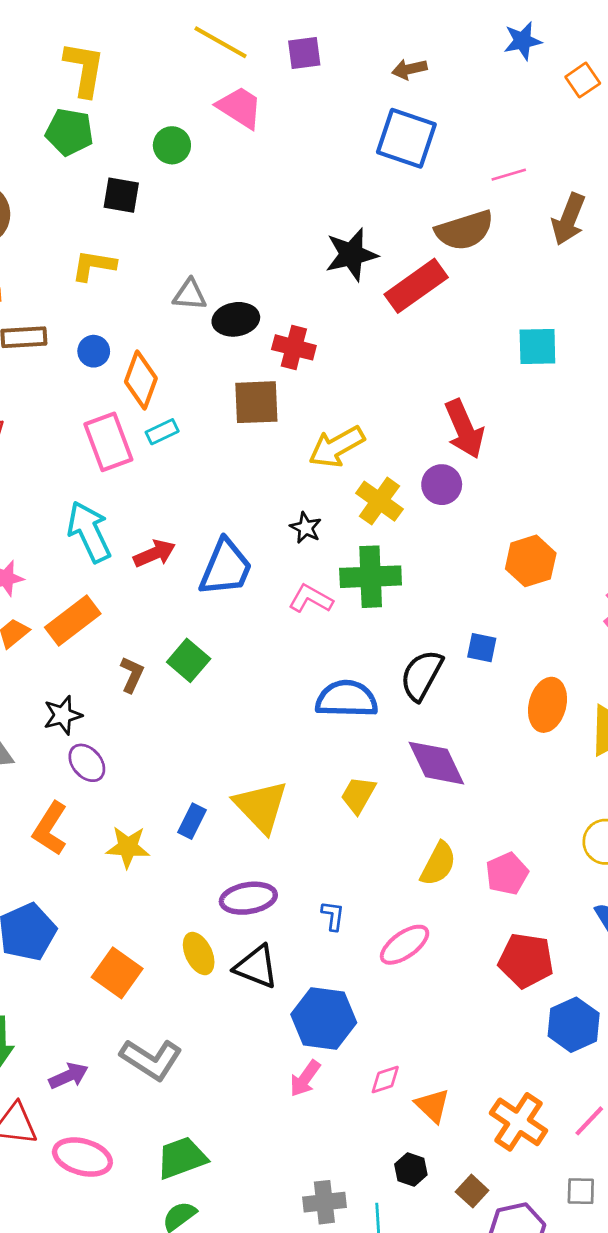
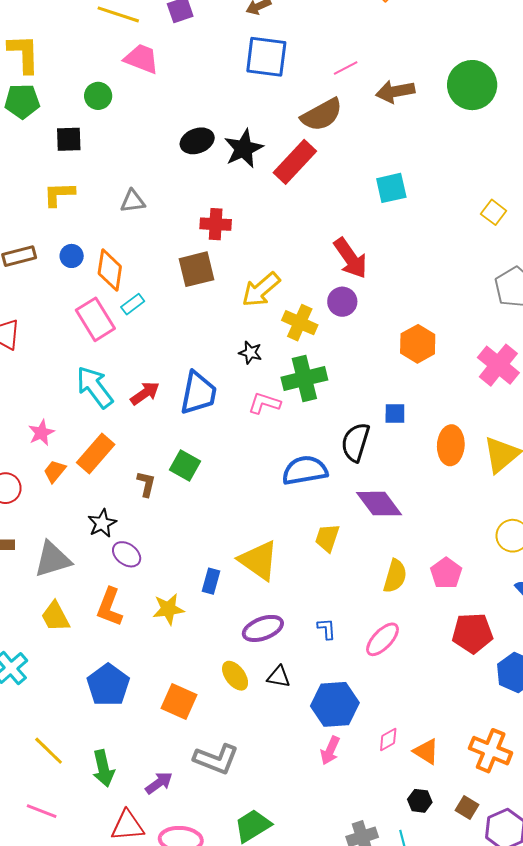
brown arrow: (569, 219) -> (395, 92), turned 69
black ellipse: (236, 319) -> (197, 141), moved
black triangle: (256, 967) -> (279, 677), size x0.7

